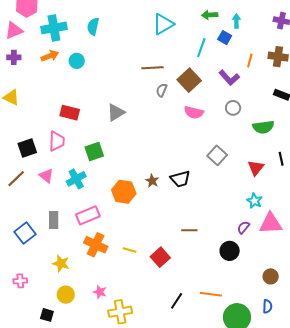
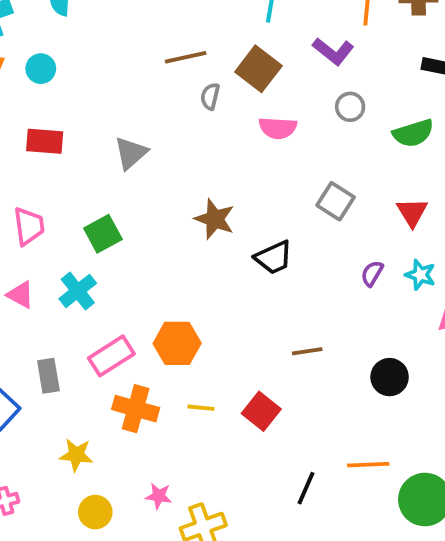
red rectangle: (70, 113) -> (45, 141), moved
brown star: (152, 181) -> (215, 219), moved, size x1.5
orange hexagon: (124, 192) -> (177, 343), moved
purple semicircle: (243, 227) -> (372, 273), moved

